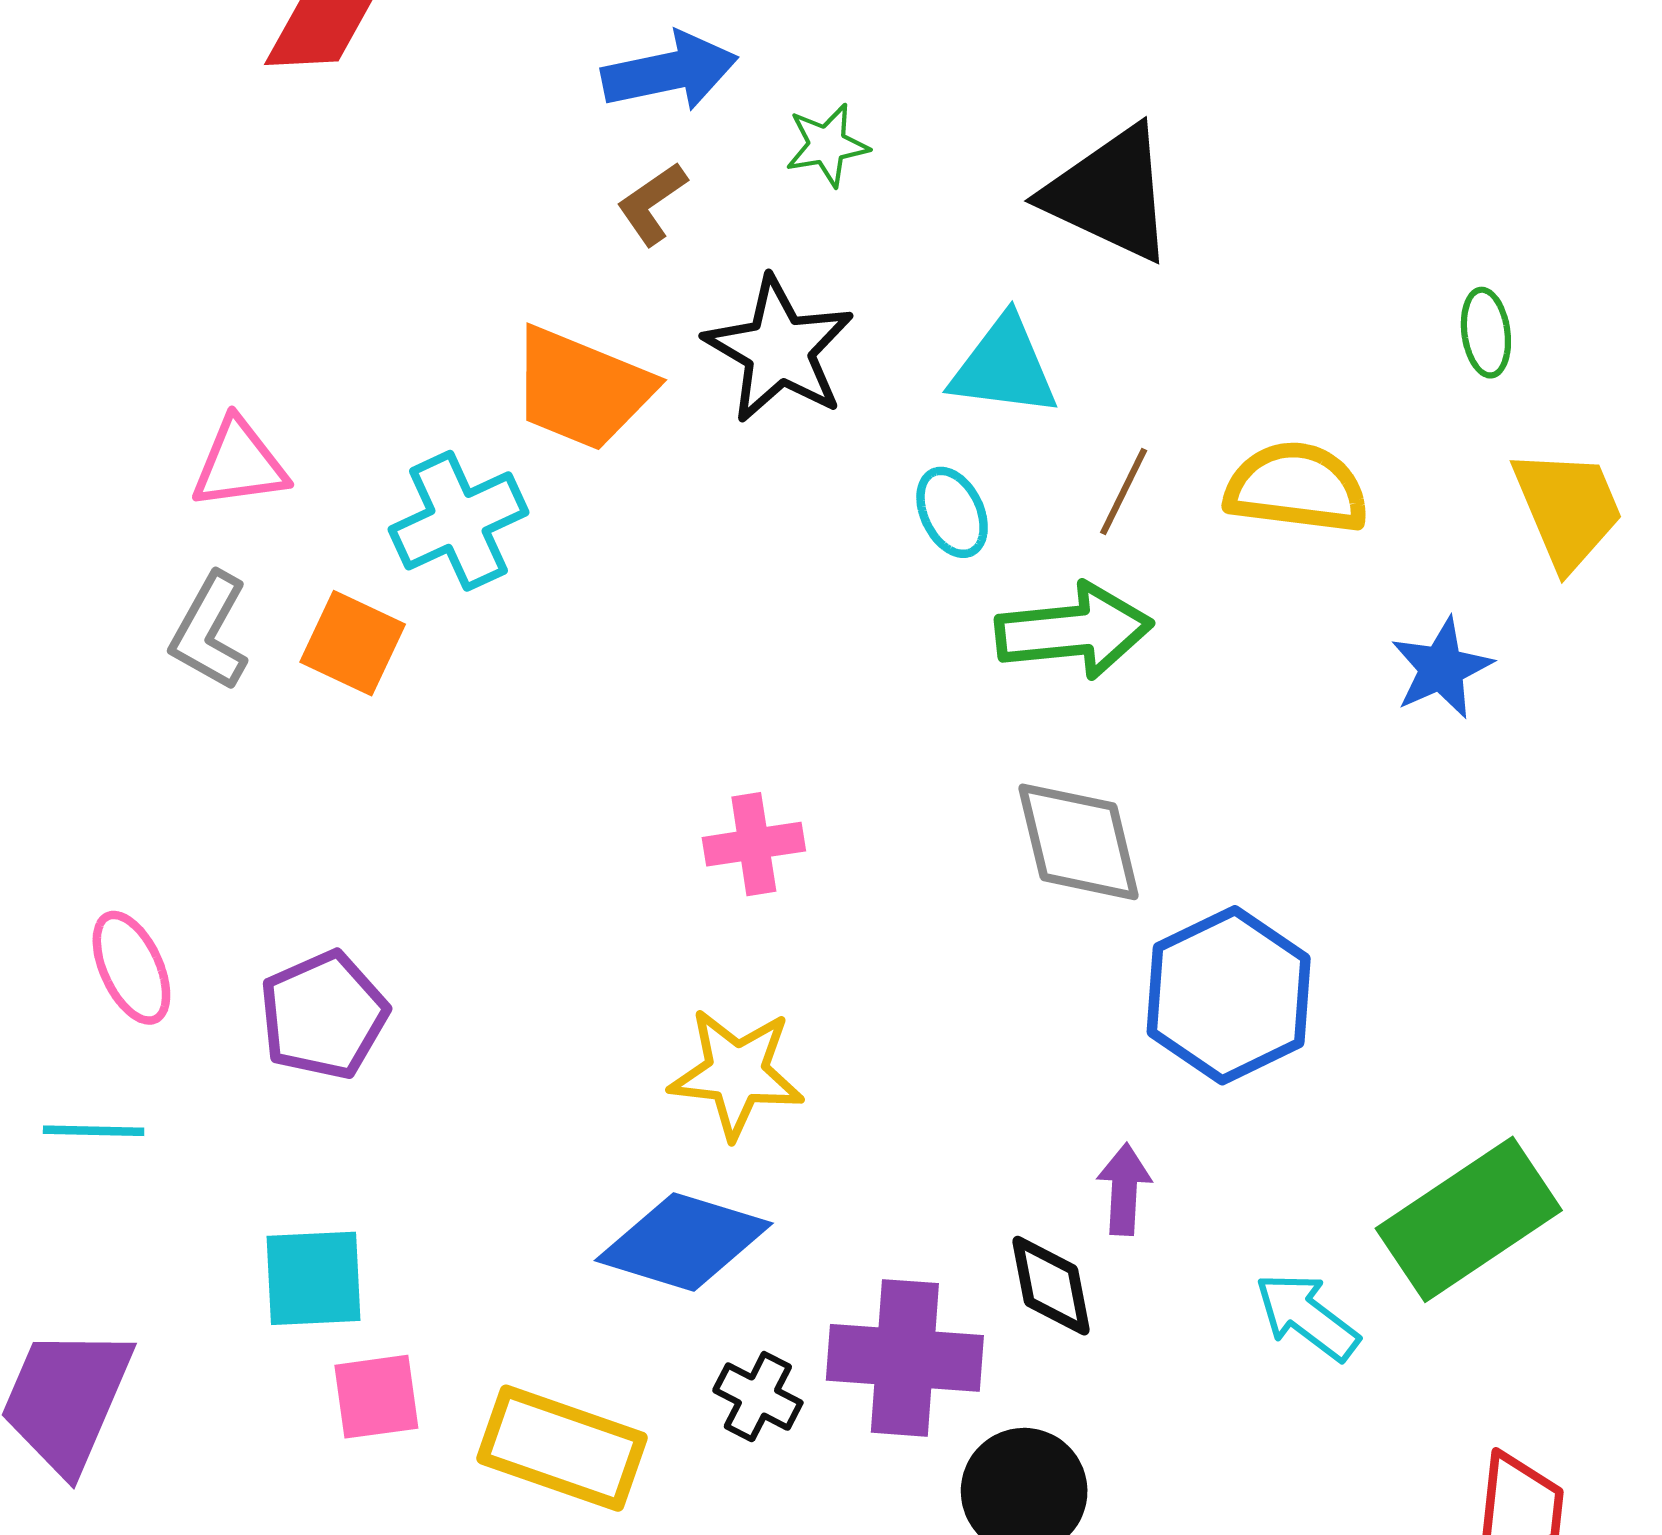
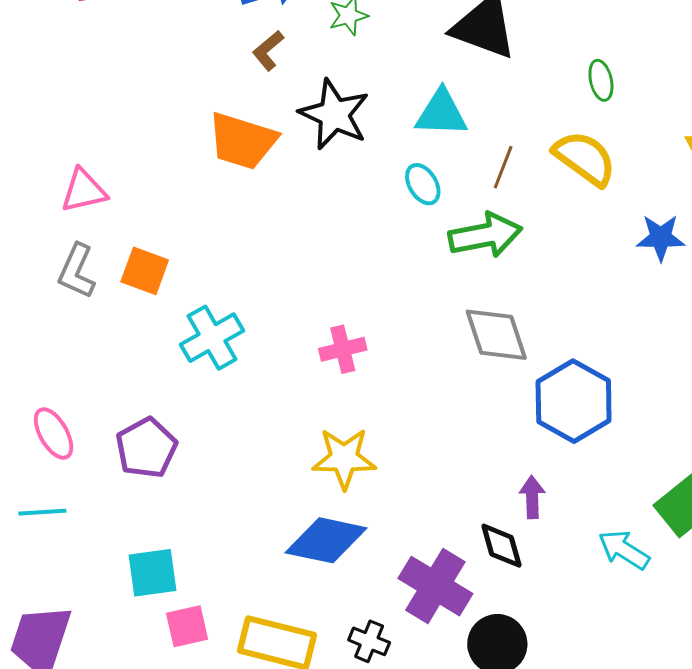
green ellipse: (1486, 333) -> (601, 80), moved
yellow semicircle: (1297, 488) -> (585, 158), turned 34
cyan cross: (458, 521) -> (212, 338), moved
blue star: (1441, 668) -> (661, 238), turned 30
purple cross: (905, 1358) -> (435, 586), turned 32
black cross: (758, 1397) -> (369, 641), moved

